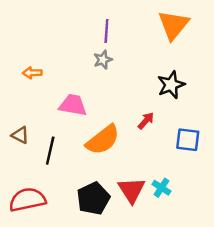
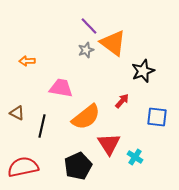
orange triangle: (173, 25) -> (113, 43), moved, turned -32
purple line: (106, 31) -> (89, 26), turned -48
red triangle: (132, 190) -> (109, 144), moved

